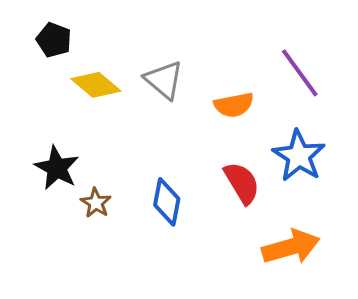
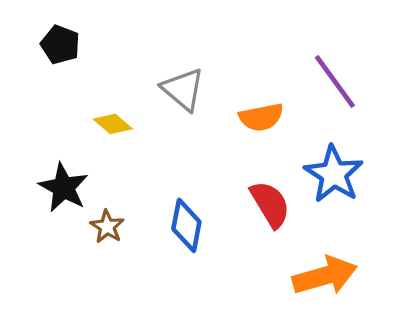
yellow diamond: (96, 85) -> (113, 124), moved, size x0.7

